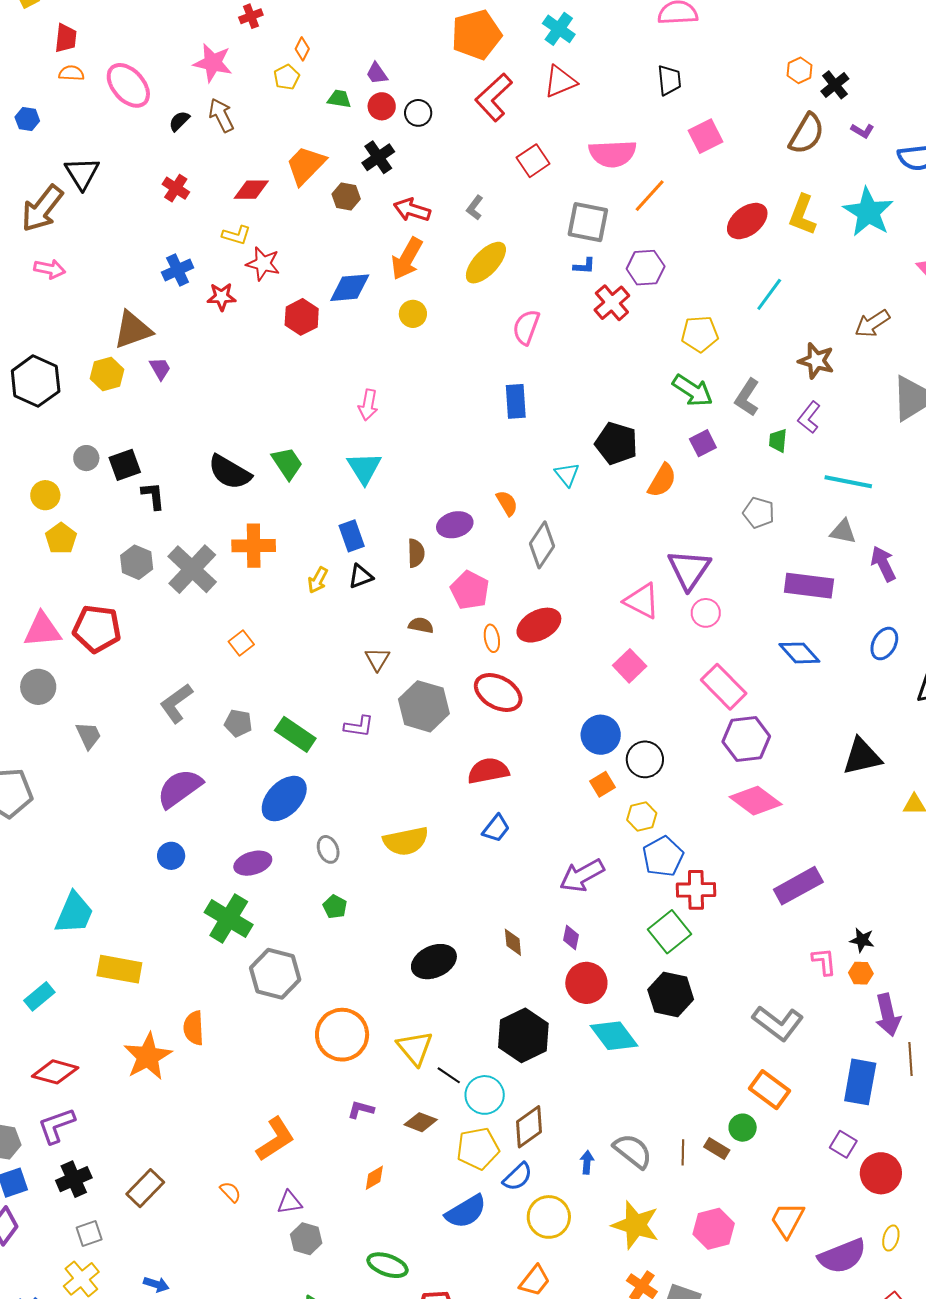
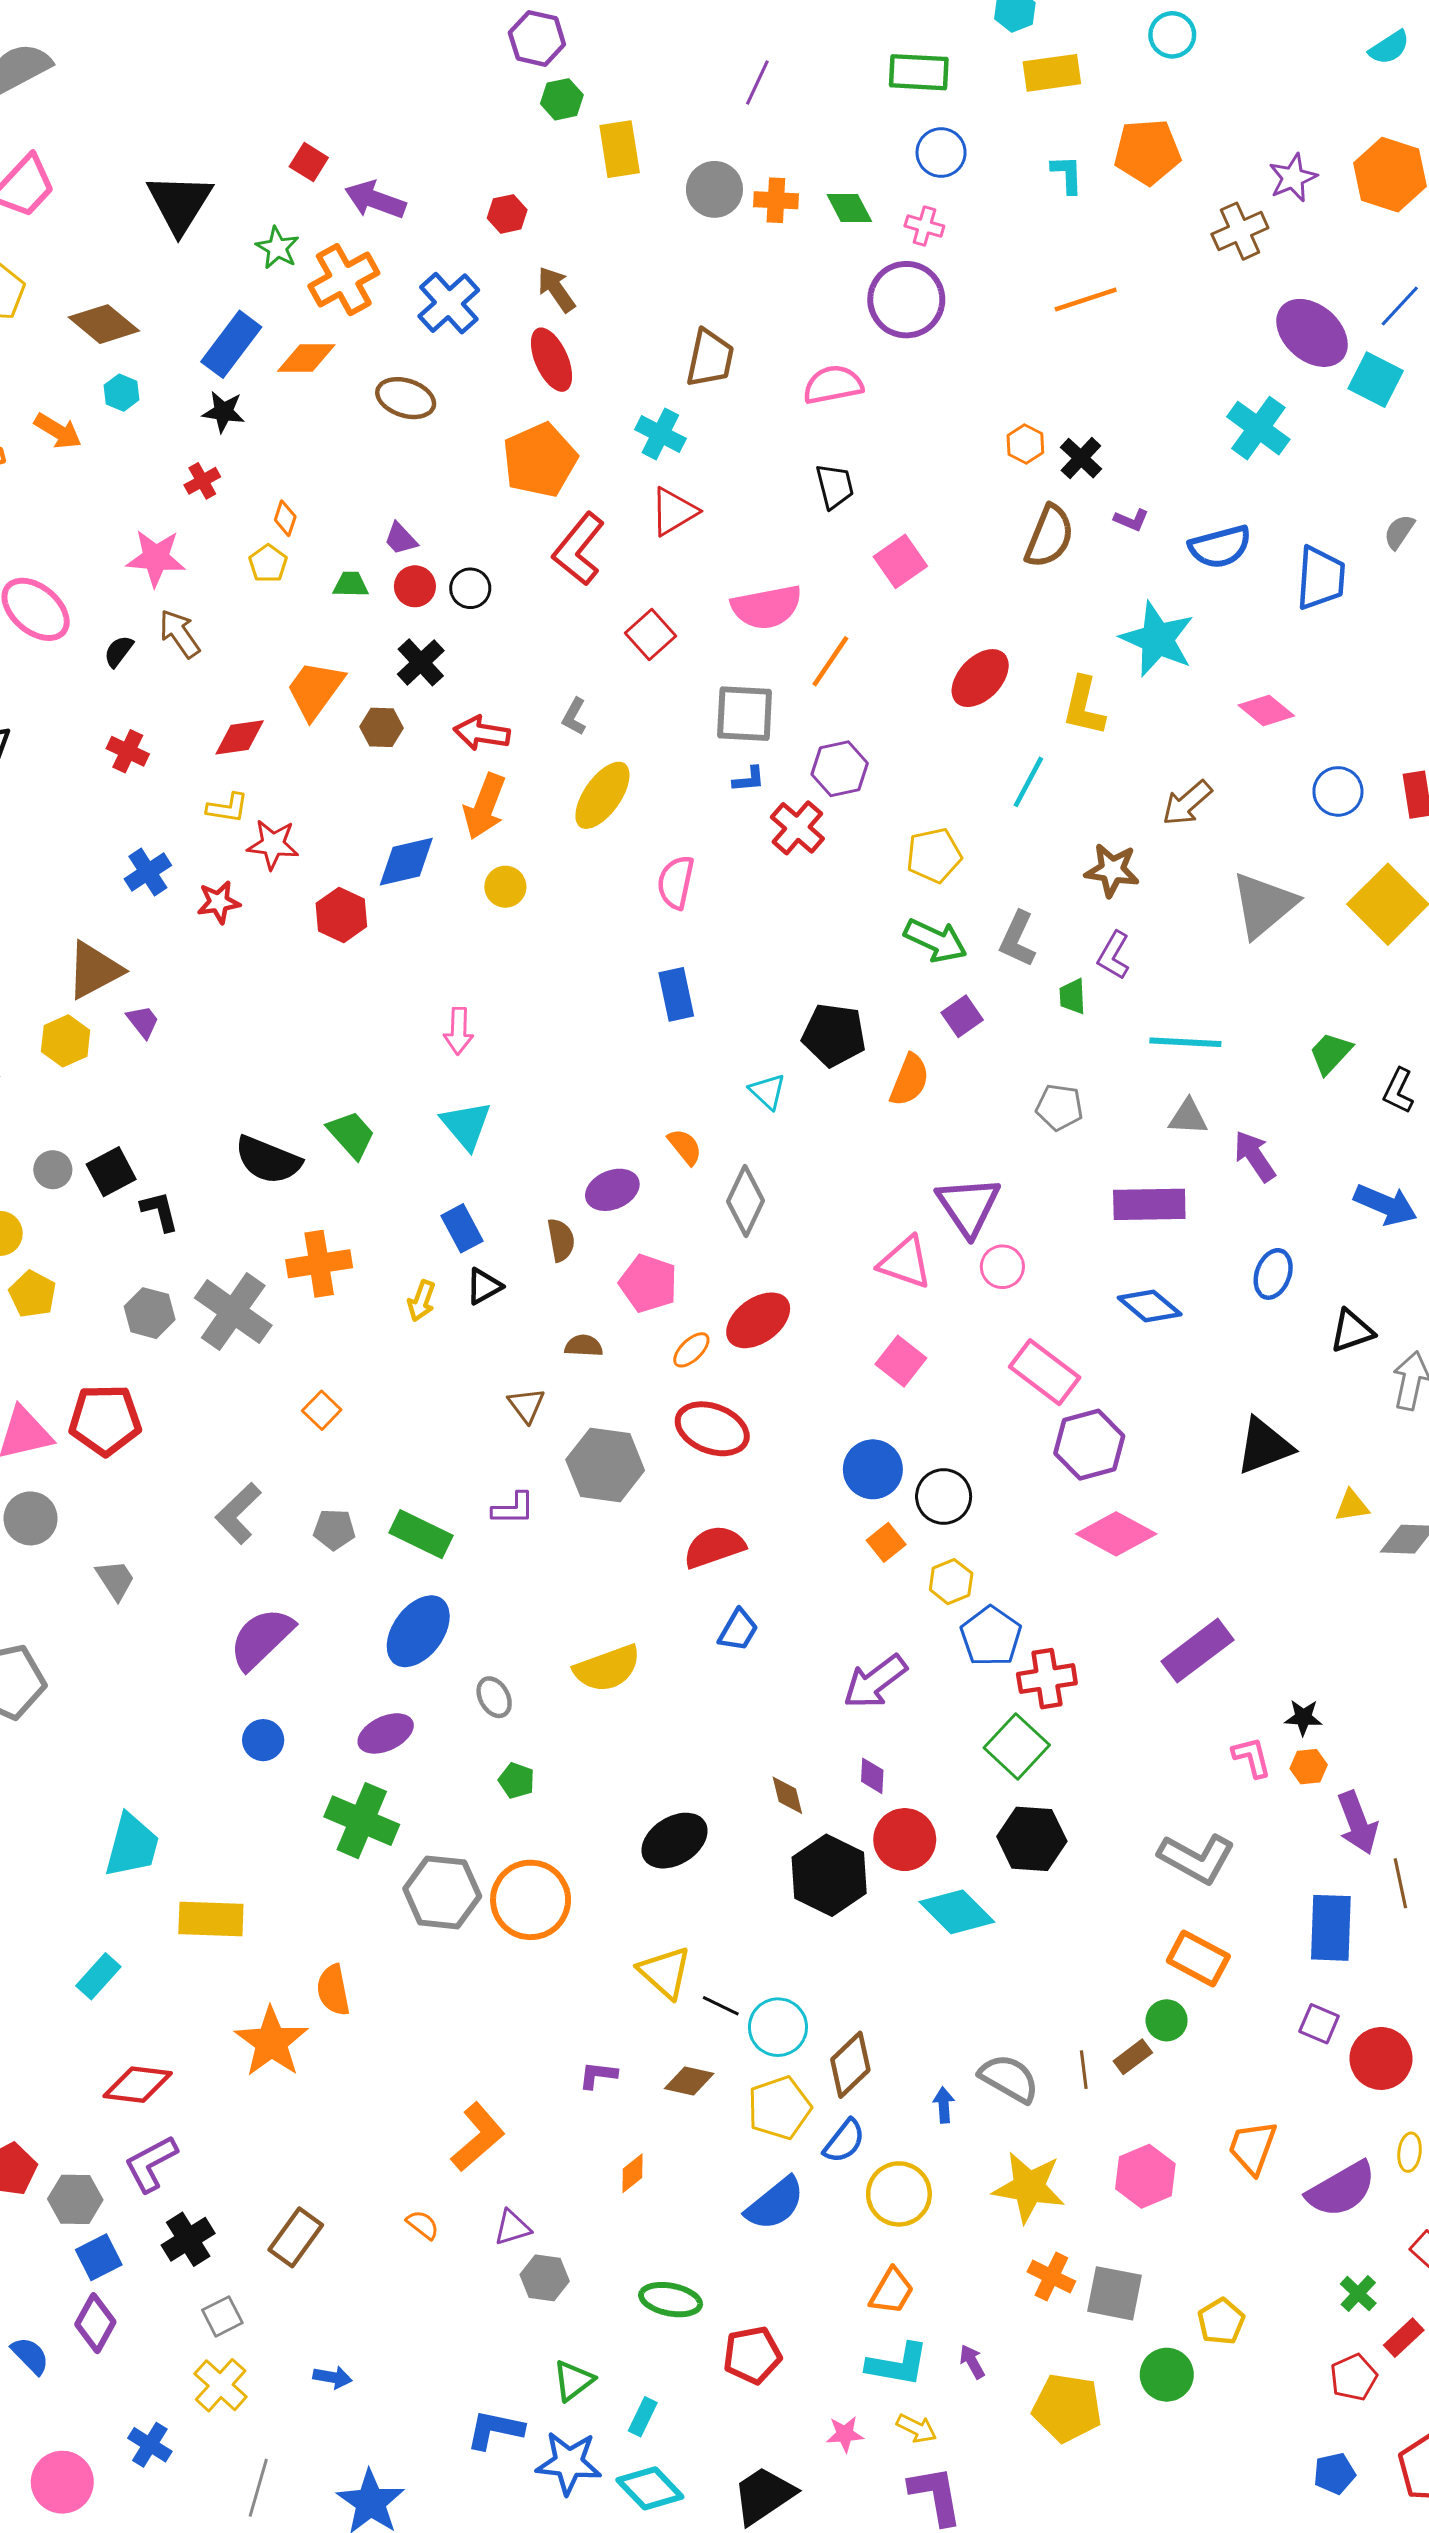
yellow L-shape: (802, 215) -> (1084, 706), moved
orange ellipse: (492, 638) -> (691, 1350), turned 64
orange circle: (342, 1035) -> (531, 1900), moved
black hexagon: (523, 1035) -> (829, 1875), moved
brown rectangle: (717, 1148) -> (1133, 2057), turned -60

